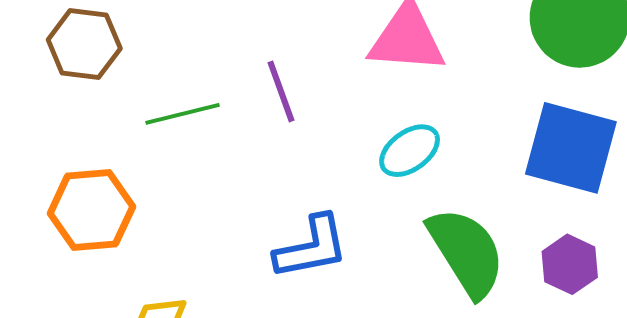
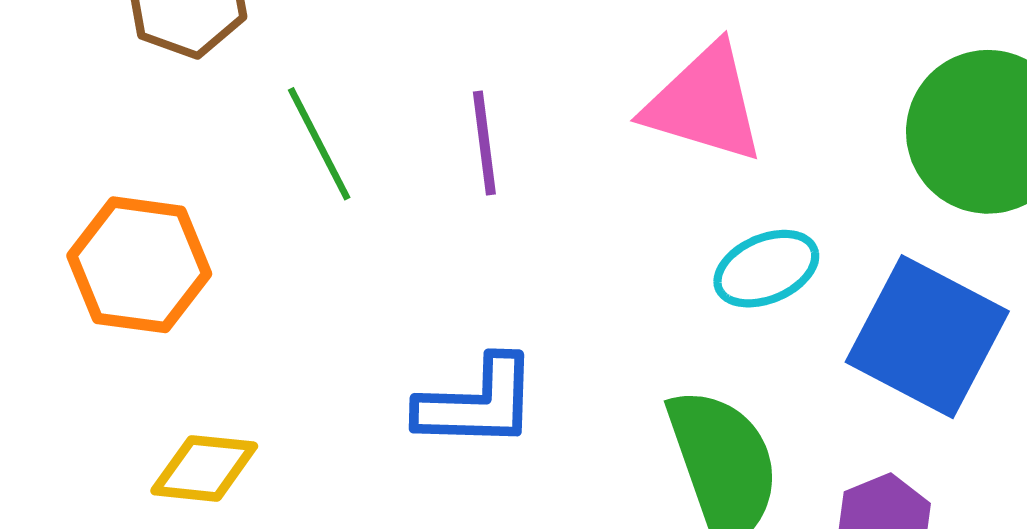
green line: (183, 114) -> (319, 144), turned 64
cyan ellipse: (410, 151) -> (766, 269), moved

